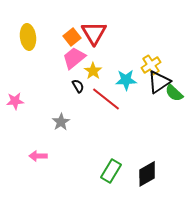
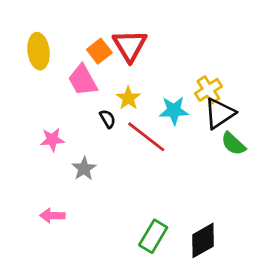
pink trapezoid: (74, 58) -> (83, 80), moved, turned -80
green semicircle: (174, 93) -> (233, 144), moved
pink star: (15, 101) -> (52, 140), moved

